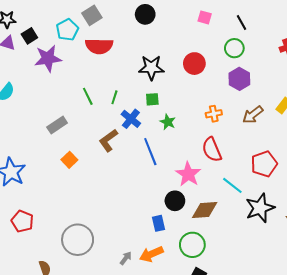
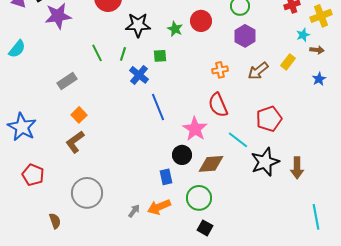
black star: (151, 68) -> (138, 25), moved
green star: (168, 122) -> (175, 29), moved
brown L-shape: (108, 140) -> (75, 142), moved

